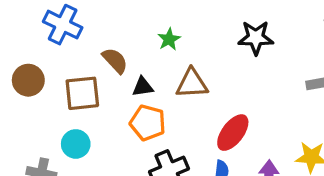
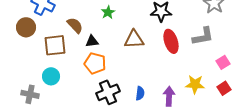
brown circle: (28, 80) -> (26, 27), moved
brown triangle: (192, 83) -> (134, 39), moved
red ellipse: (233, 133) -> (171, 41), moved, turned -55

